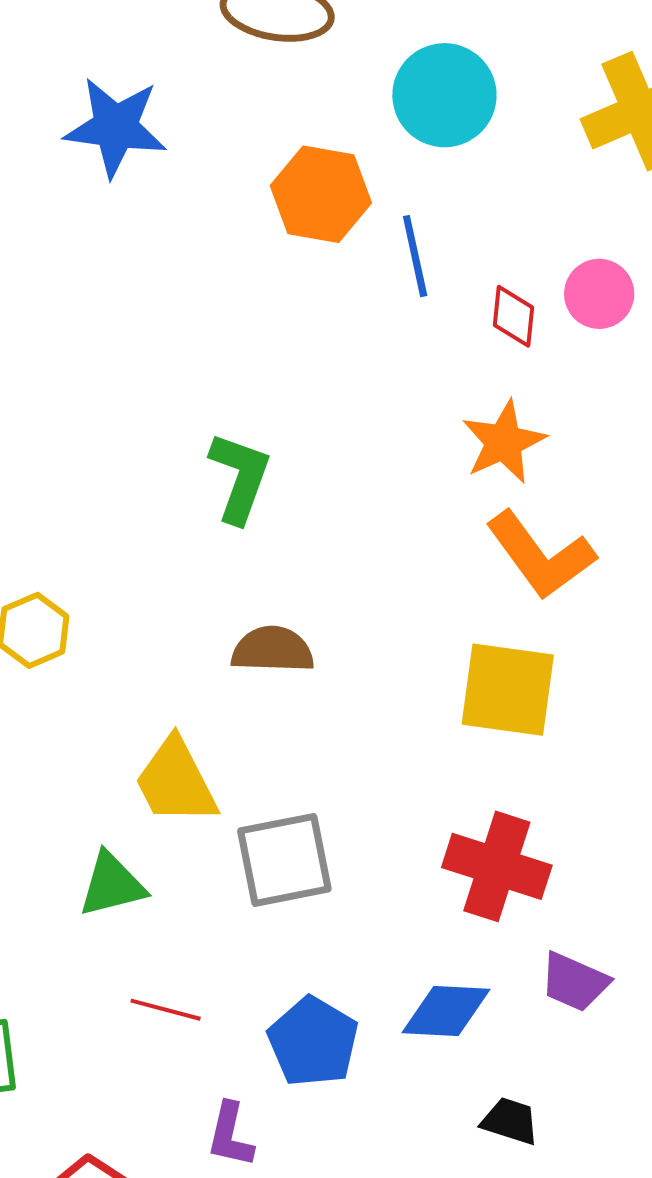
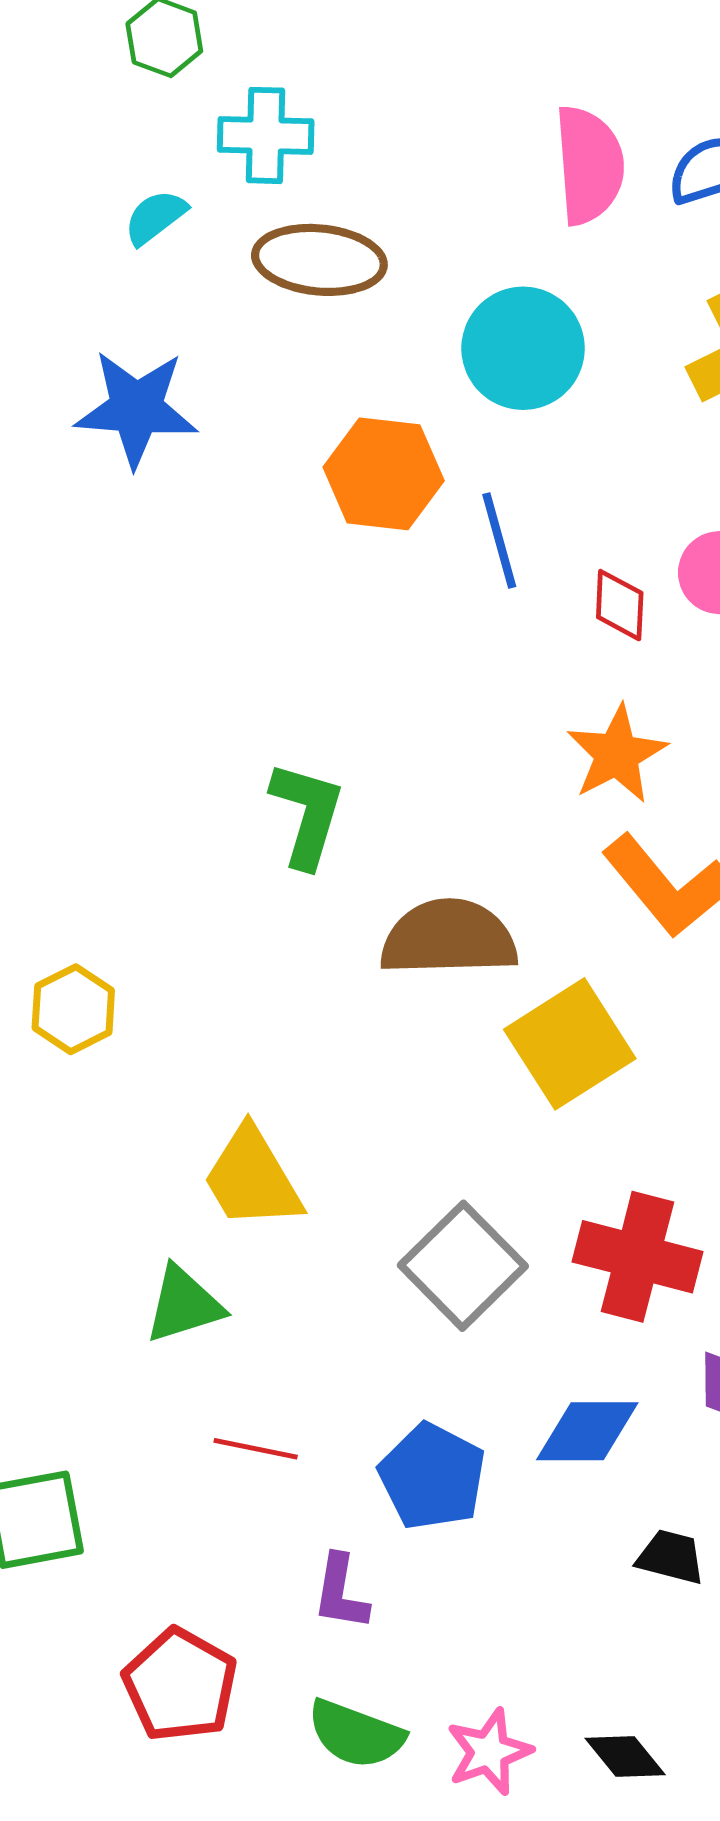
brown semicircle: (273, 650) -> (449, 938), moved, size x1.4
yellow square: (508, 690) -> (570, 1044), moved, turned -37
gray square: (284, 860) -> (463, 1266), moved, turned -30

